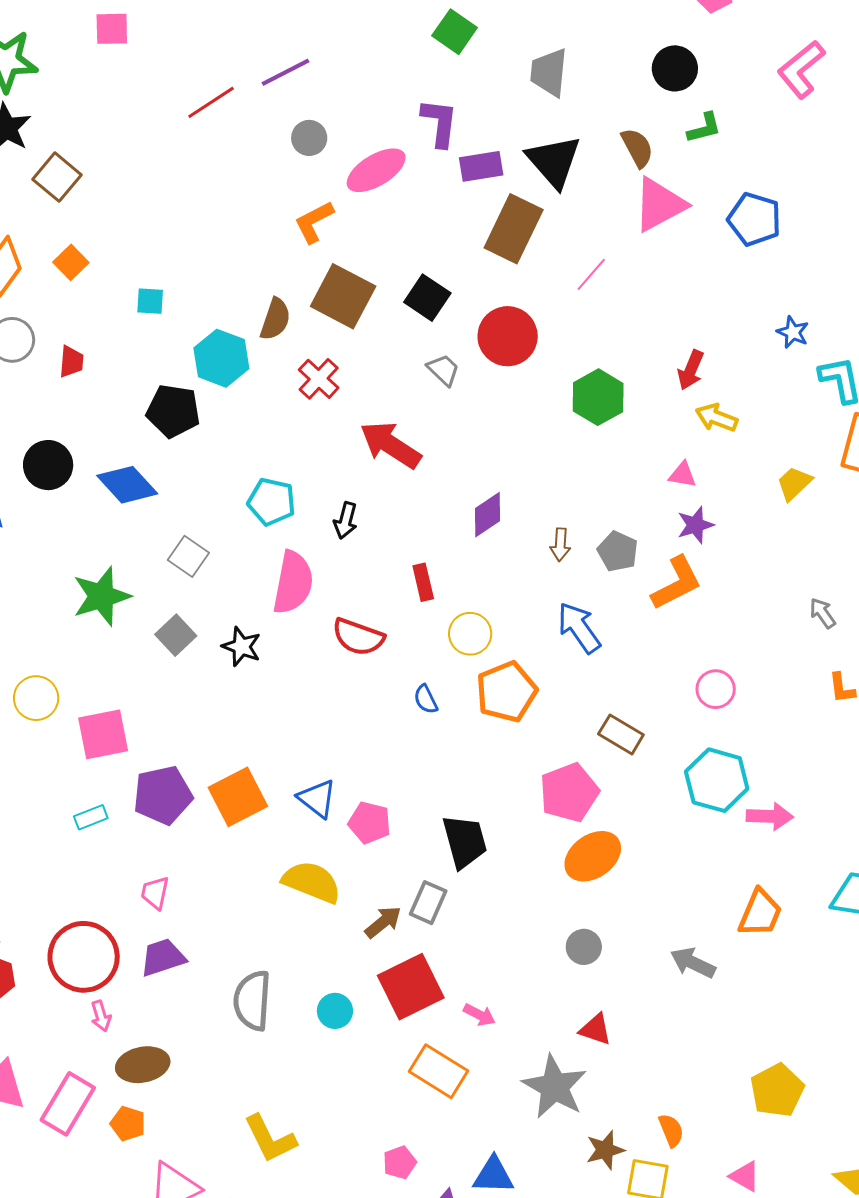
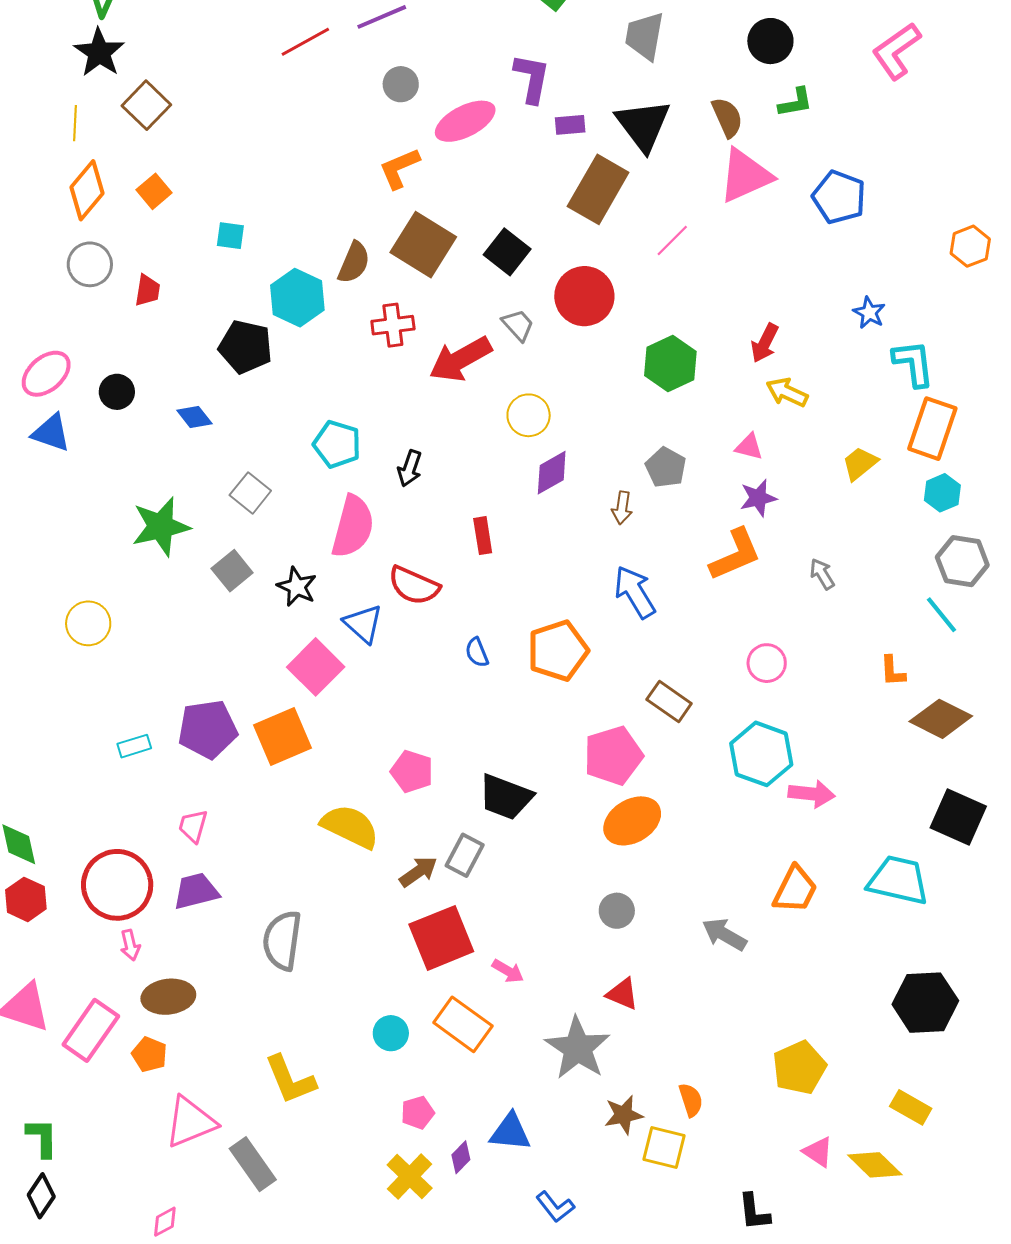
purple rectangle: (481, 166) -> (570, 125), size x0.7
red cross: (319, 379) -> (393, 325), turned 36
red arrow: (390, 445) -> (460, 359), moved, turned -66
black circle: (48, 465) -> (117, 392), size x0.7
blue diamond: (127, 485) -> (194, 417), size x0.6
gray pentagon: (618, 551) -> (666, 467), moved
gray arrow: (823, 613) -> (822, 574), moved
yellow circle: (470, 634) -> (529, 415), moved
pink square: (103, 734) -> (316, 667), moved, turned -38
blue triangle: (317, 799) -> (363, 624), moved
black trapezoid: (465, 841) -> (506, 797), turned 122
cyan circle: (335, 1011) -> (391, 1033), moved
pink triangle: (745, 1176) -> (818, 1152), moved

